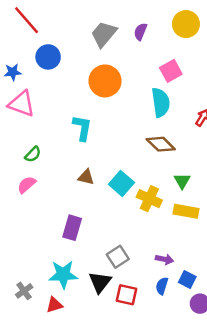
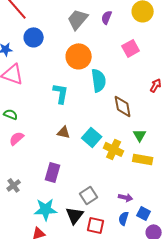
cyan semicircle: (161, 102) -> (99, 80), moved
brown diamond: (161, 144) -> (123, 106), turned 35
green semicircle: (33, 154) -> (11, 114), moved, turned -112
gray cross: (24, 291) -> (14, 185), moved

